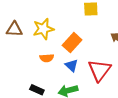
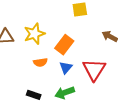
blue triangle: (72, 66) -> (66, 68), turned 32

